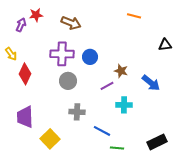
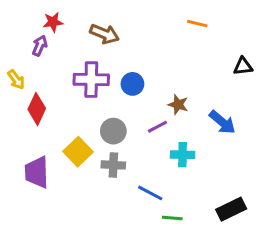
purple arrow: (21, 25) -> (40, 46), moved
gray circle: (68, 81) -> (113, 131), moved
yellow square: (50, 139) -> (78, 152), moved

